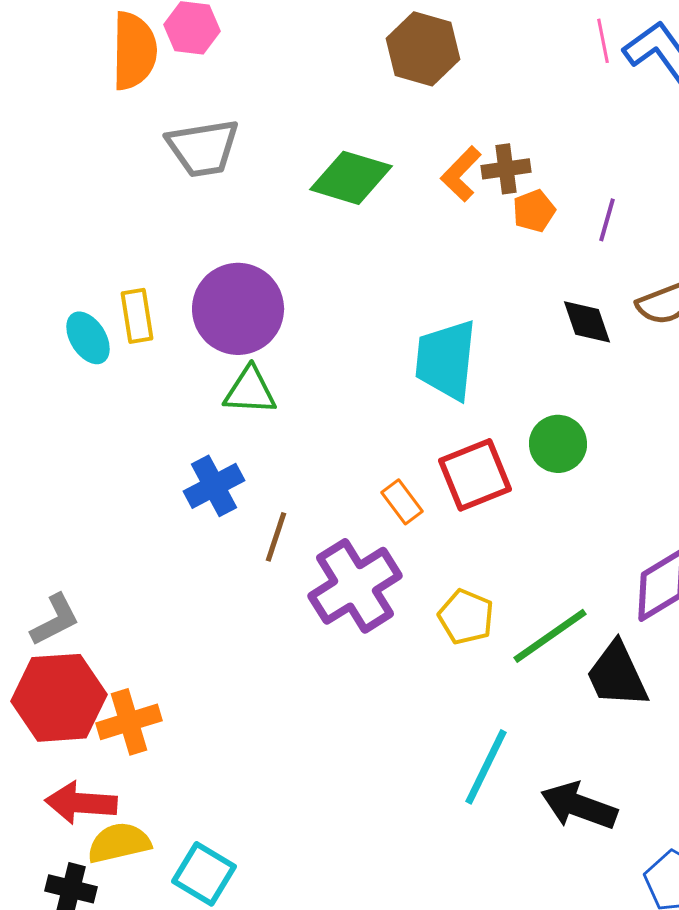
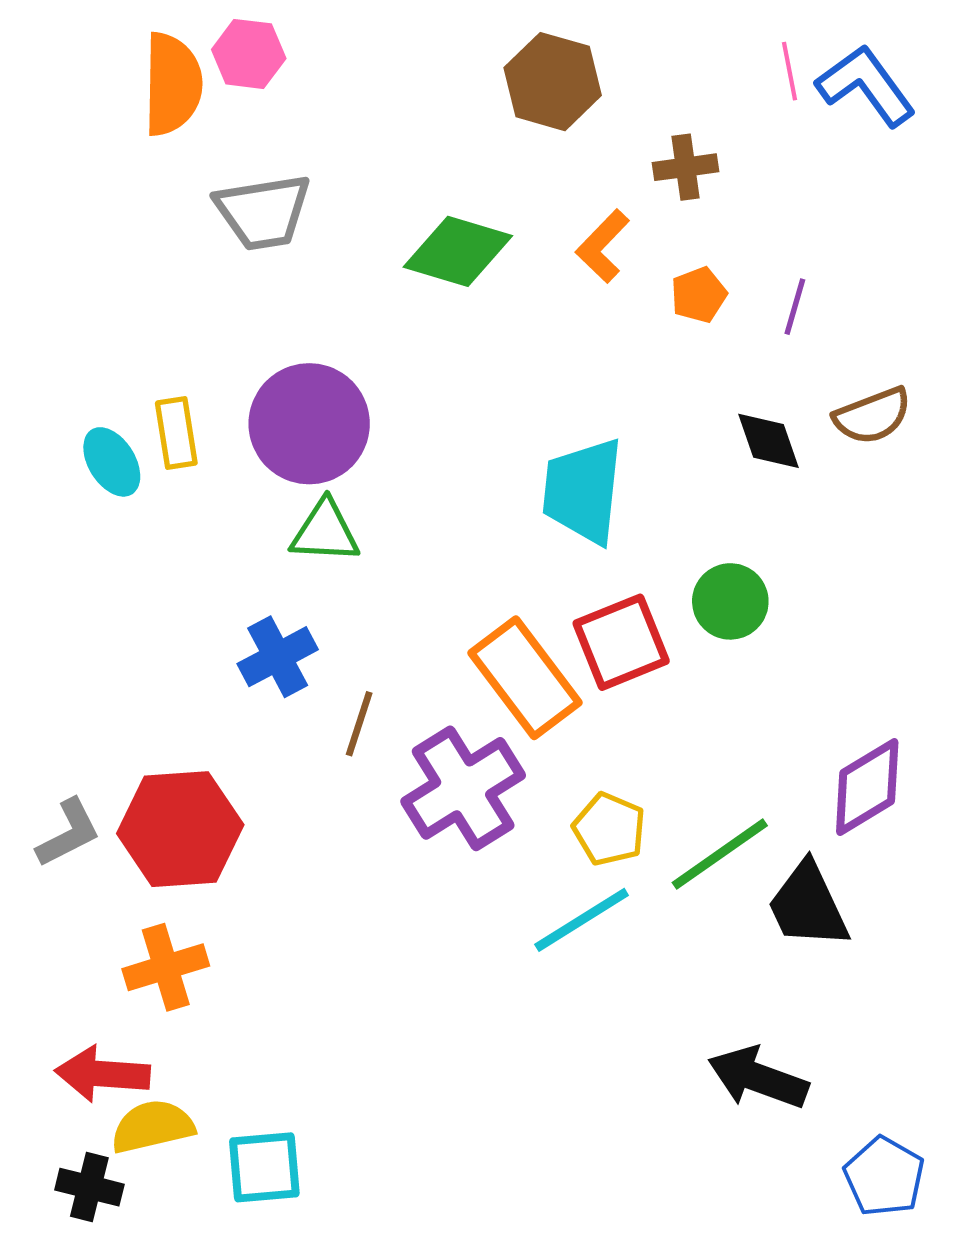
brown cross: (506, 169) -> (686, 167), moved
orange rectangle: (402, 502) -> (525, 678), size x2.0
red hexagon: (59, 698) -> (180, 829), moved
cyan line: (486, 767) -> (582, 920), moved, turned 32
cyan square: (204, 874) -> (264, 1167), turned -36

